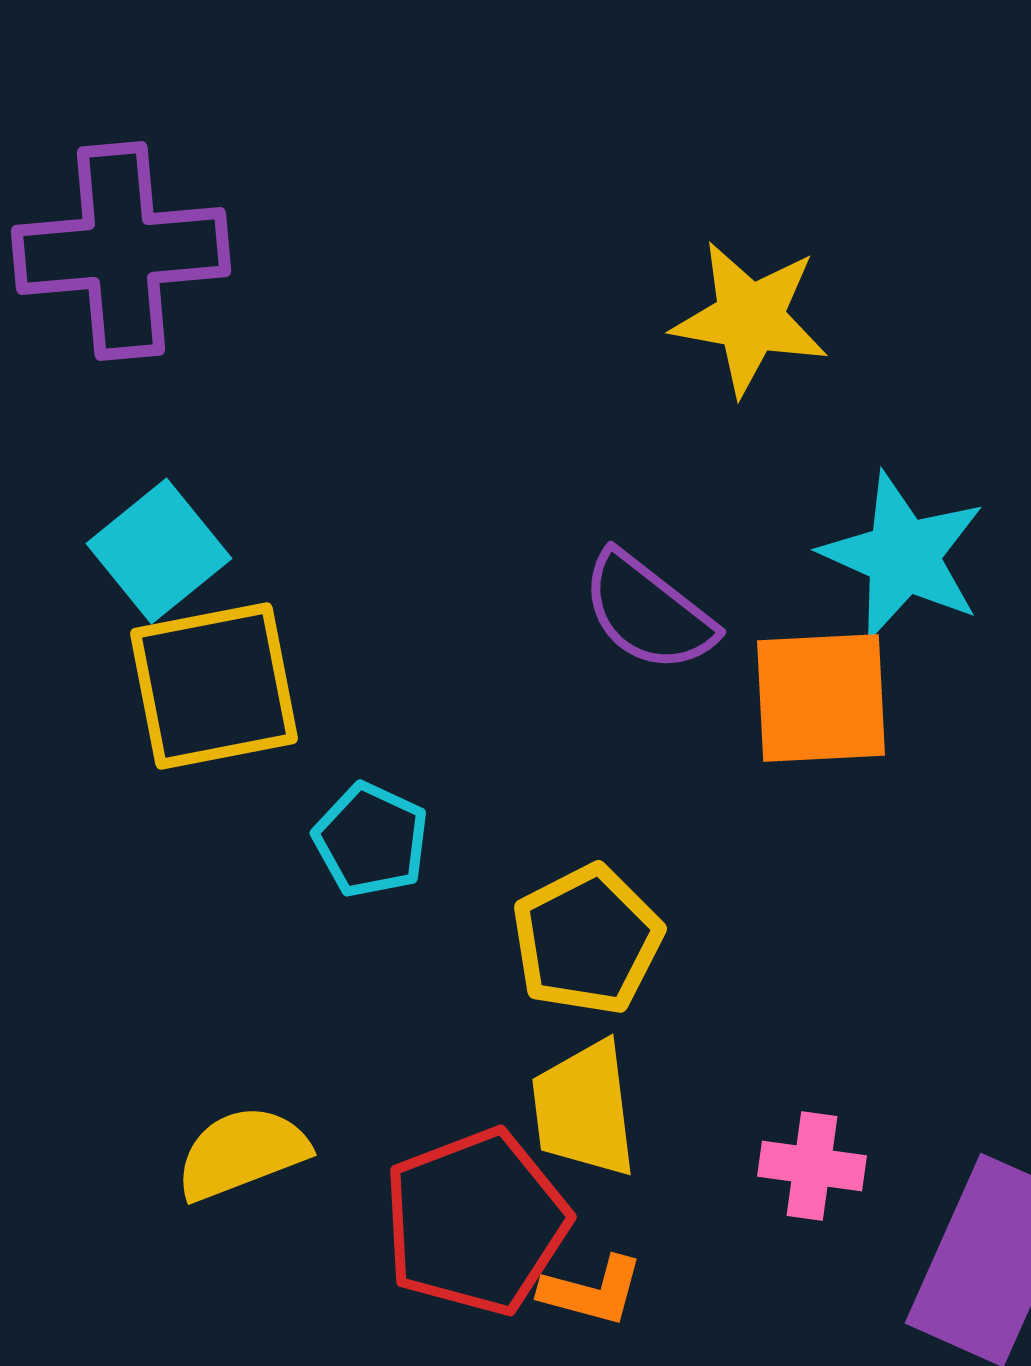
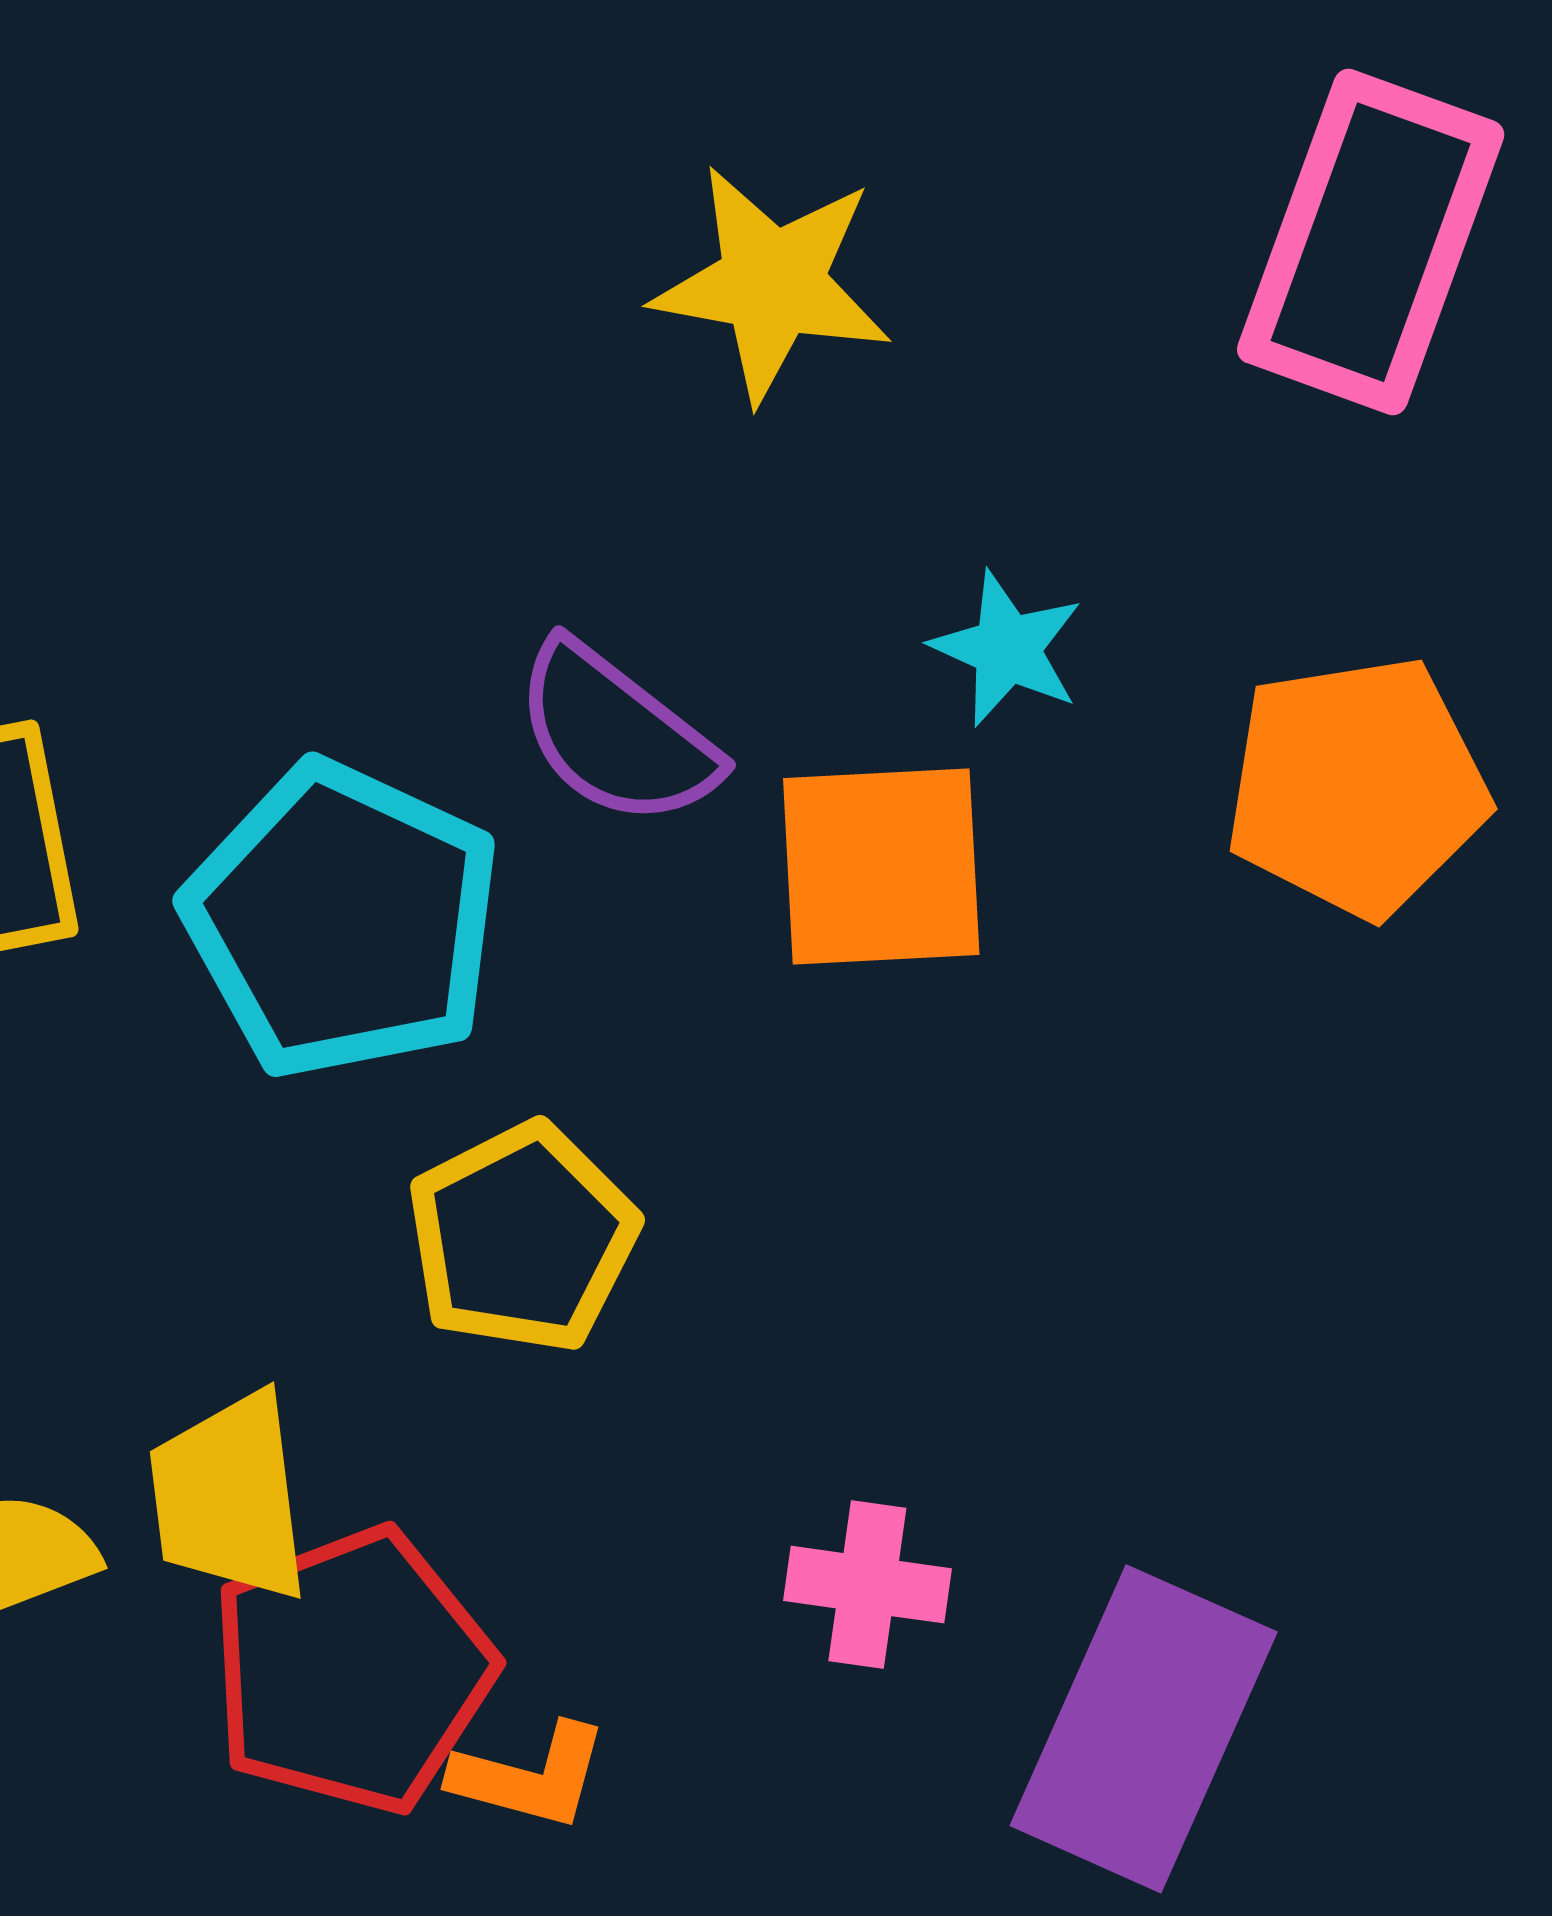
cyan star: (903, 556) -> (1007, 649), size x0.6
cyan pentagon: (371, 840) -> (343, 920), moved, size x1.8
yellow trapezoid: (584, 1109) -> (229, 1497), moved

